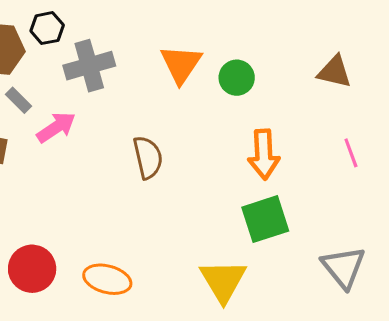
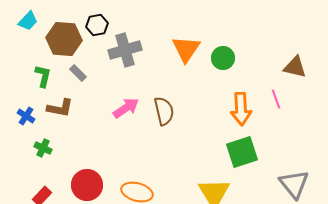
brown triangle: (334, 72) -> (295, 67), moved
pink arrow: (56, 127) -> (126, 108), moved
pink line: (351, 153) -> (276, 99), moved

